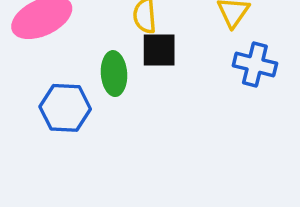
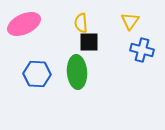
green ellipse: (114, 74) -> (77, 72), moved, size x1.4

